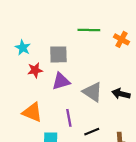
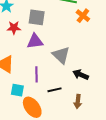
orange cross: (121, 39) -> (83, 16), moved
black arrow: (121, 94) -> (81, 75), moved

